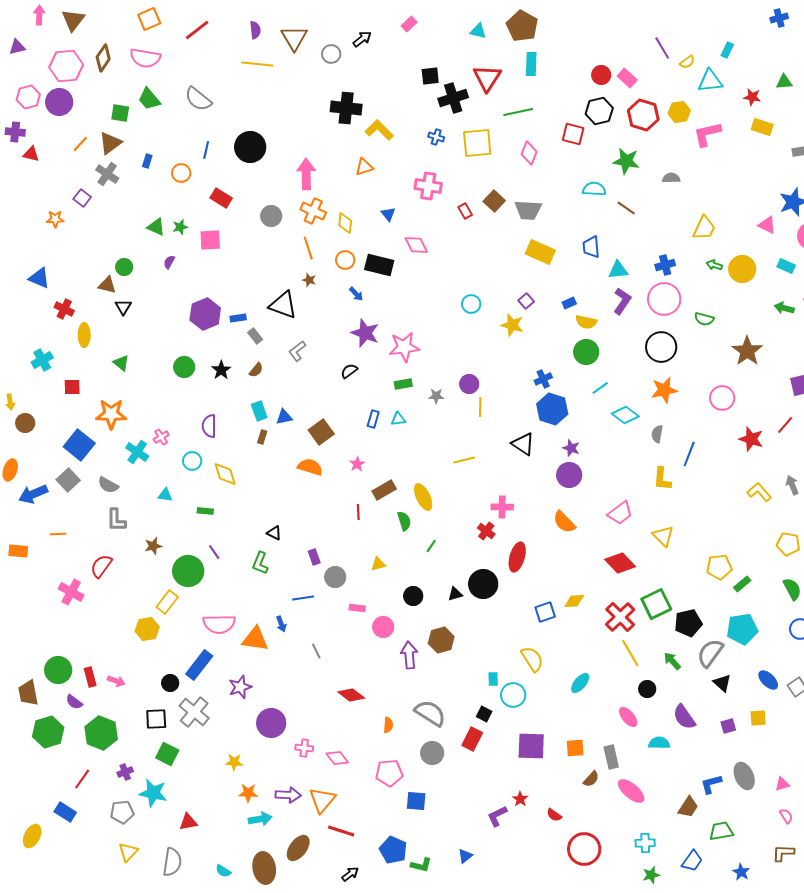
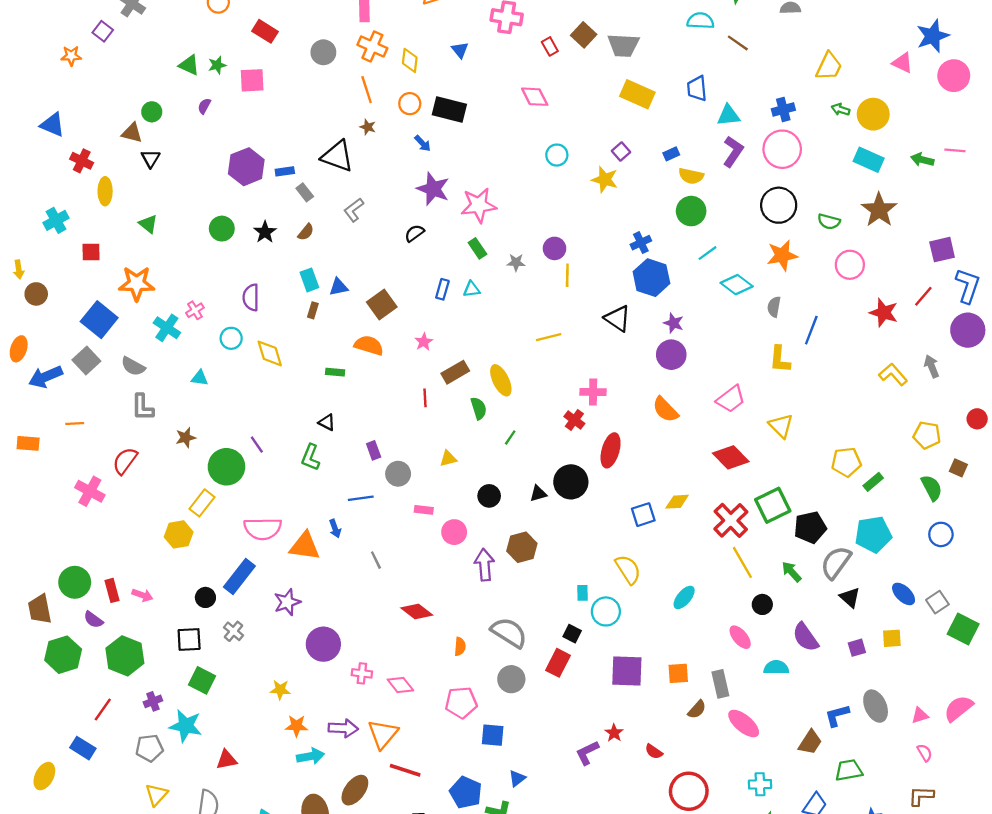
pink diamond: (416, 245) -> (535, 97), moved
cyan rectangle: (786, 266) -> (869, 160), moved, size x1.4
green semicircle: (704, 319) -> (829, 222), moved
green rectangle: (403, 384) -> (477, 248), turned 66
green rectangle: (205, 511) -> (335, 372), moved
gray cross: (194, 712) -> (233, 631), size x0.6
blue triangle: (465, 856) -> (517, 778), moved

